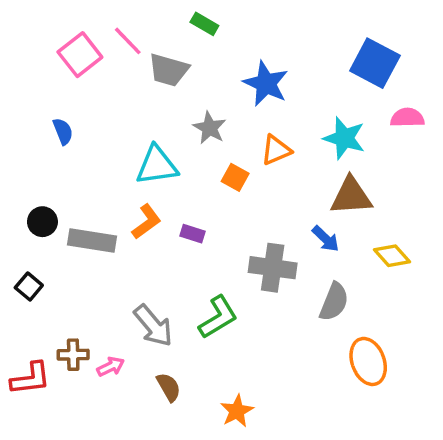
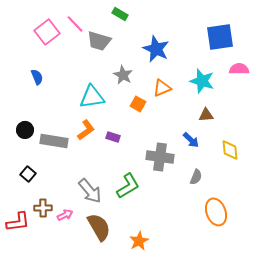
blue square: (375, 63) -> (220, 37), turned -36
brown triangle: (351, 196) -> (206, 115), size x0.6
yellow diamond: (392, 256) -> (230, 150), turned 35
black square: (29, 286) -> (28, 174), moved
gray semicircle: (334, 302) -> (196, 177), size x0.7
brown semicircle: (169, 387) -> (99, 227), size x1.6

